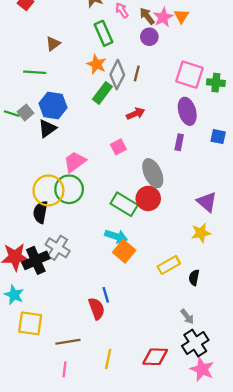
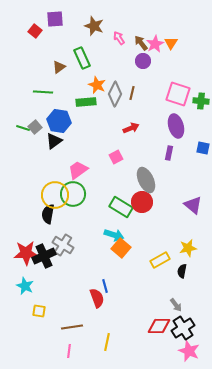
green rectangle: (103, 33) -> (82, 58), moved
green rectangle: (102, 93) -> (86, 102), moved, turned 48
yellow star: (201, 233) -> (188, 248), moved
yellow square: (30, 323) -> (39, 311), size x0.6
red diamond: (155, 357) -> (159, 326), moved

